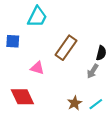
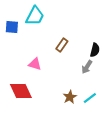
blue square: (13, 41) -> (12, 27), moved
brown rectangle: (66, 48) -> (62, 45), size x0.6

